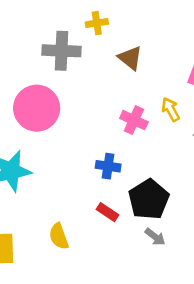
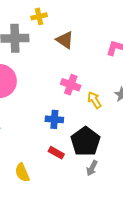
yellow arrow: (171, 109) -> (94, 100), moved
gray arrow: (155, 237) -> (92, 168), turned 84

